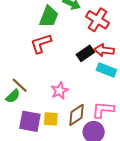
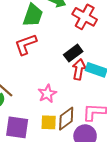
red arrow: (104, 50) -> (79, 69), moved, turned 96
yellow square: (51, 119) -> (49, 122), moved

